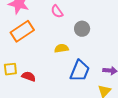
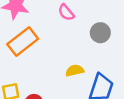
yellow semicircle: (61, 48) -> (75, 71), moved

